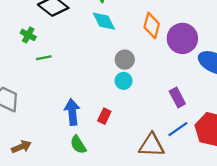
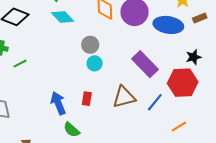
purple rectangle: (177, 97) -> (145, 64), size x1.5
blue line: (178, 129) -> (155, 102), moved
brown triangle: (152, 145) -> (124, 97), moved

